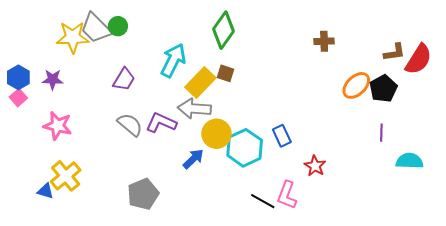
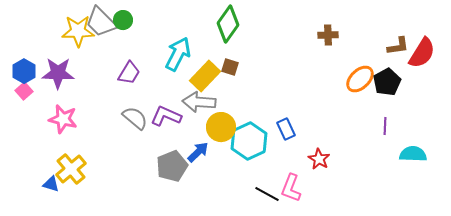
purple star: (53, 79) -> (58, 73), size x1.5
gray pentagon: (143, 194) -> (172, 166), moved

